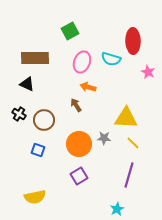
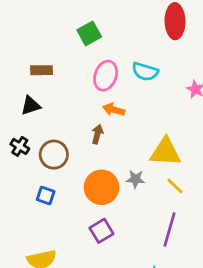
red ellipse: (133, 41) -> (175, 21), moved
brown rectangle: (35, 58) -> (42, 70), size x0.6
black triangle: (27, 84) -> (31, 106), turned -42
brown arrow: (76, 105) -> (97, 134), turned 48

